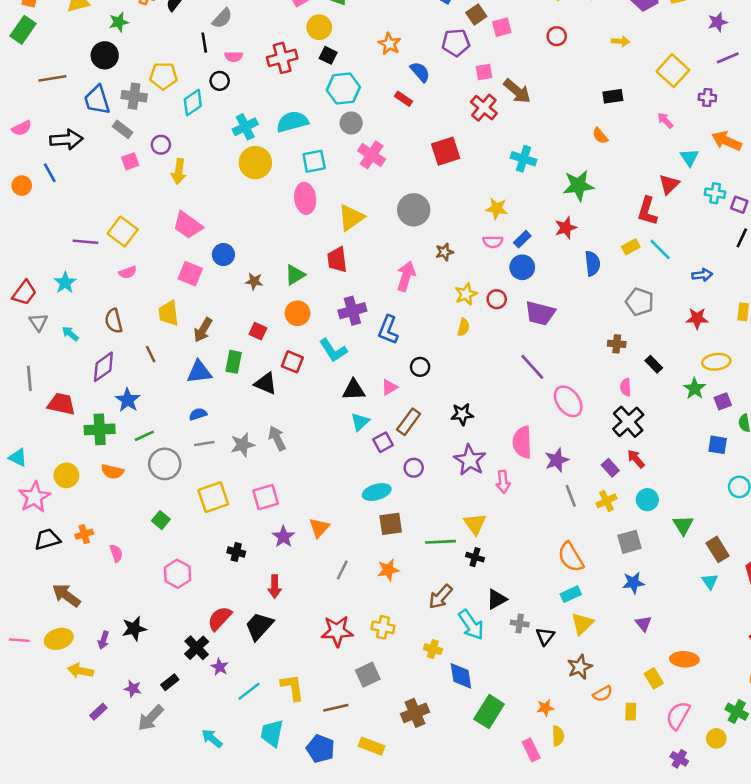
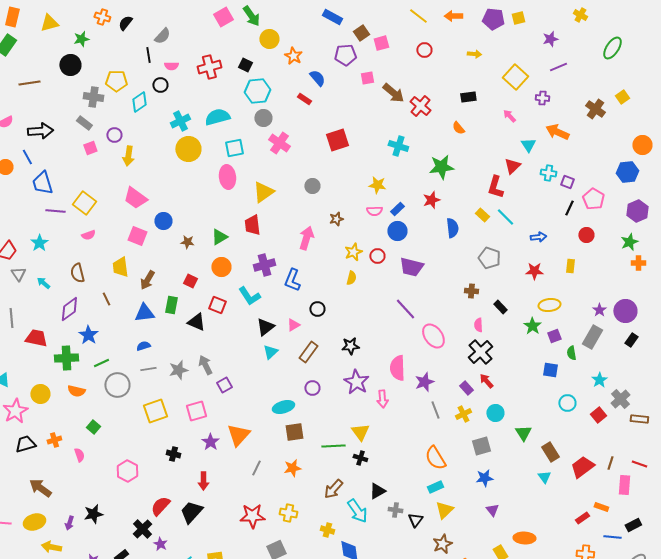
yellow circle: (319, 27) -> (269, 39), moved
blue trapezoid: (97, 100) -> (42, 183), moved
red cross: (484, 108) -> (420, 106), moved
gray circle: (414, 210) -> (312, 186), size x0.6
yellow rectangle: (631, 247) -> (482, 215), turned 72
black triangle: (354, 390) -> (265, 327), turned -36
purple square: (383, 442) -> (224, 385), moved
green square: (161, 520) -> (93, 427), moved
orange triangle: (319, 528) -> (238, 435), size x1.4

